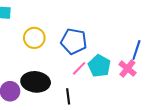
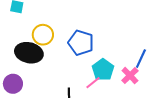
pink line: (79, 68) -> (93, 83), moved
black ellipse: (36, 82) -> (29, 53), moved

